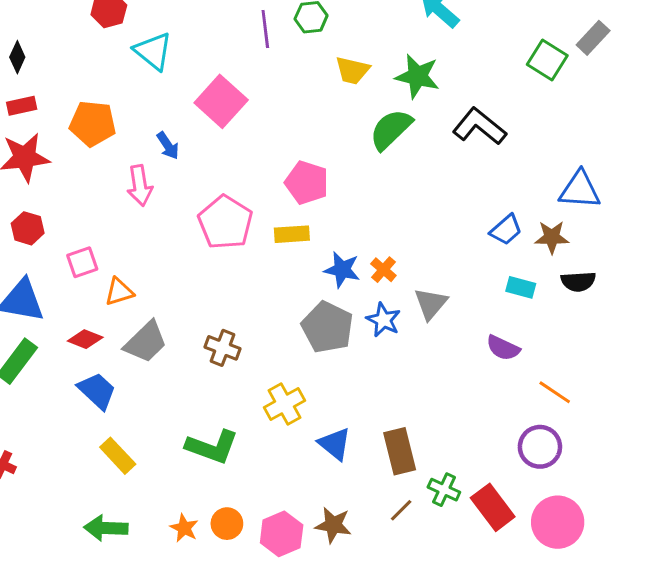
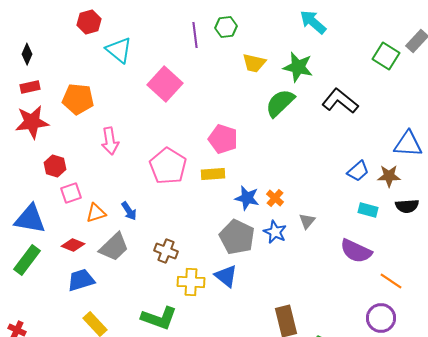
blue arrow: (168, 146) -> (129, 211), moved
red hexagon: (28, 228) -> (55, 166), moved
gray triangle: (431, 304) -> (307, 221), size x0.7
purple semicircle: (503, 348) -> (356, 251), size x1.4
blue trapezoid: (97, 391) -> (81, 280), turned -60
yellow cross: (285, 404) -> (191, 282), moved, turned 32
blue triangle: (335, 444) -> (226, 276), moved

